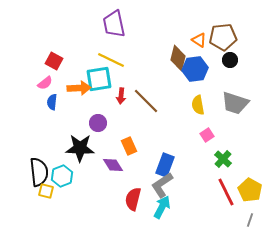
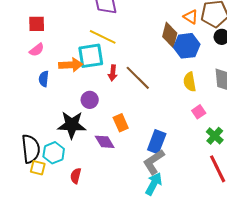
red square: (54, 61) -> (37, 24), moved, turned -30
pink semicircle: (45, 83) -> (37, 50), moved
red semicircle: (133, 199) -> (76, 176), moved, size x0.7

